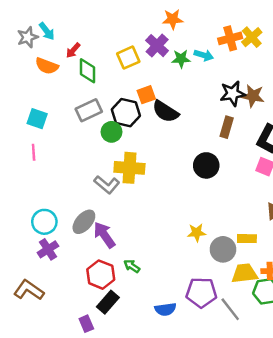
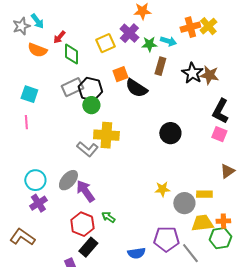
black star: (233, 94) -> (192, 73), turned -30
black hexagon: (126, 113) -> (90, 89), moved
brown rectangle: (227, 127) -> (160, 66), moved

